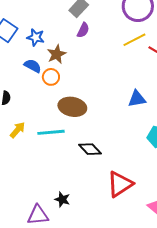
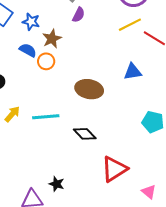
blue triangle: (137, 99) -> (133, 72), moved
brown ellipse: (72, 107) -> (89, 89), moved

